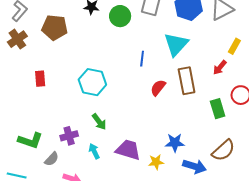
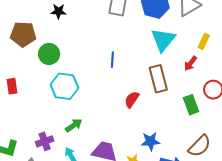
green circle: (120, 16) -> (49, 54), moved
cyan triangle: (176, 44) -> (163, 40), moved
red semicircle: (158, 88) -> (132, 99), moved
green arrow: (99, 122) -> (74, 125), turned -84

